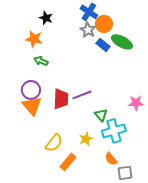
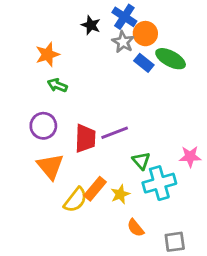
black star: (46, 18) -> (91, 25), moved
orange star: (34, 39) -> (48, 55), turned -30
pink star: (136, 103) -> (190, 157), moved
orange triangle: (32, 106) -> (50, 166), moved
orange semicircle: (111, 159) -> (136, 228), moved
orange rectangle: (68, 162) -> (95, 189), moved

